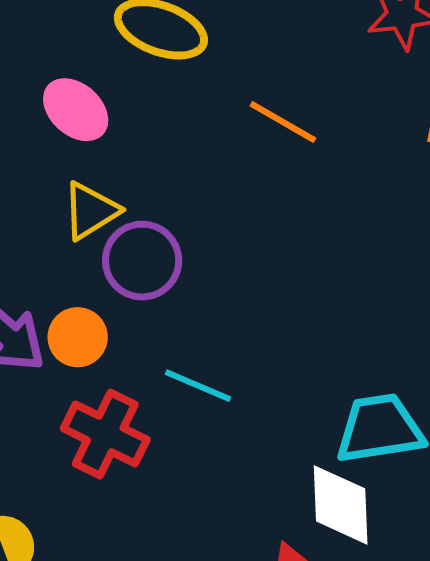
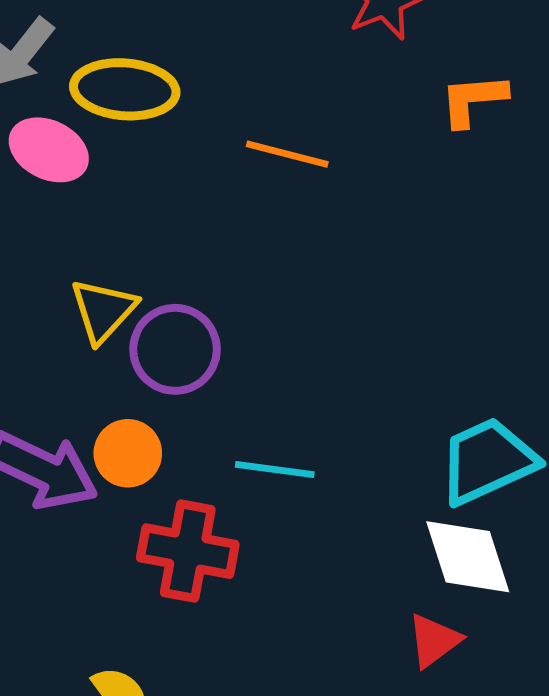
pink ellipse: (76, 110) -> (49, 150), moved

